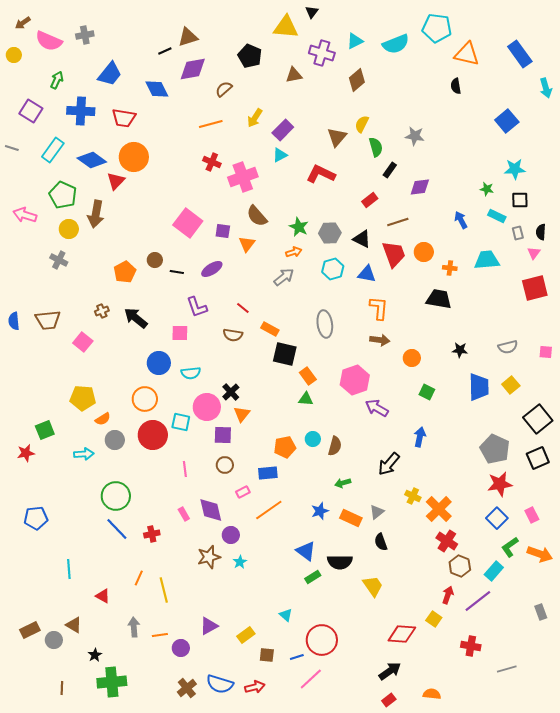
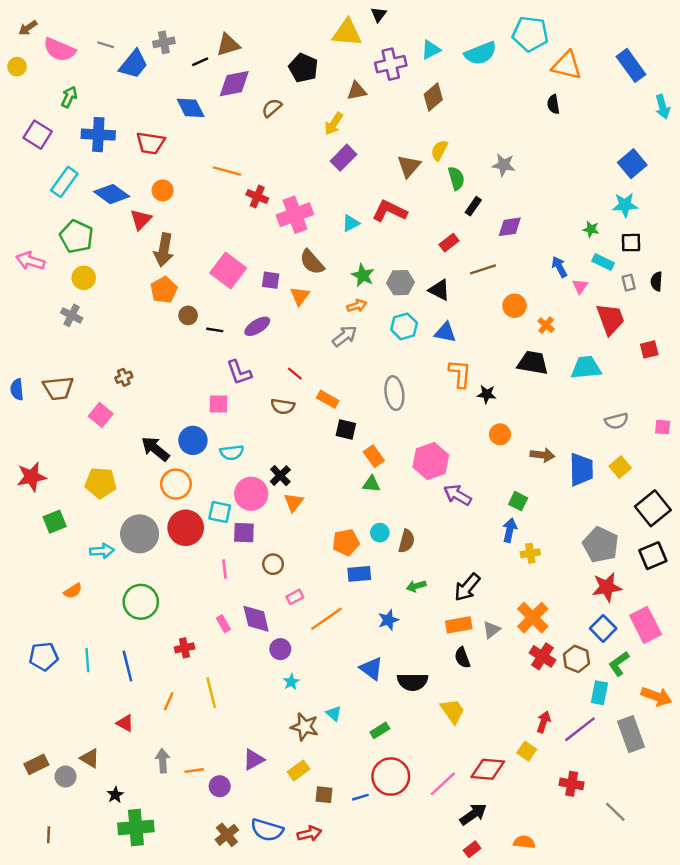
gray cross: (85, 35) -> (164, 42), moved
purple cross: (322, 53) -> (391, 64), turned -30
blue trapezoid: (110, 74) -> (133, 64), moved
yellow arrow: (255, 118) -> (334, 124), moved
blue square: (507, 121) -> (632, 164), moved
orange line: (211, 124) -> (227, 171), moved, turned 30
gray line: (12, 148) -> (106, 45), moved
cyan triangle: (280, 155) -> (351, 223), moved
orange circle: (134, 157) -> (163, 190), size x0.6
brown arrow: (96, 214) -> (164, 250), moved
pink triangle: (534, 253) -> (580, 286), moved
red trapezoid: (394, 254) -> (610, 319), moved
cyan trapezoid: (487, 260) -> (586, 368), moved
orange cross: (450, 268) -> (546, 325), turned 32
orange pentagon: (125, 272) -> (164, 290), moved
red square: (535, 288) -> (649, 349), size x0.6
black arrow: (136, 318) -> (155, 449), moved
brown arrow: (380, 340) -> (542, 455), moved
black star: (460, 350) -> (487, 394), moved
black square: (285, 354) -> (346, 429), size x0.7
green square: (427, 392) -> (518, 501), moved
orange semicircle: (103, 419) -> (73, 591), moved
purple square: (223, 435) -> (244, 533), moved
gray circle: (115, 440) -> (140, 534), size x1.6
red star: (26, 453) -> (32, 477), moved, size x1.4
black arrow: (389, 464) -> (467, 587), moved
blue rectangle: (268, 473) -> (359, 574), moved
yellow cross: (413, 496) -> (530, 553), moved, turned -35
gray triangle: (377, 512) -> (491, 630), moved
pink rectangle: (532, 515) -> (646, 625), size x1.8
blue pentagon: (36, 518) -> (44, 656), moved
orange rectangle: (351, 518) -> (459, 625), moved, turned -35
blue line: (117, 529) -> (127, 666), moved, turned 30
orange arrow: (540, 554) -> (657, 696), moved
brown star: (209, 557) -> (305, 727), moved, turned 30
brown hexagon: (460, 566) -> (576, 659), moved
cyan line: (69, 569) -> (87, 660), moved
cyan rectangle: (494, 571) -> (599, 693), turned -30
green rectangle: (313, 577) -> (380, 730), moved
yellow line: (164, 590) -> (211, 693), moved
gray rectangle: (541, 612) -> (631, 734), moved, size x1.8
cyan triangle: (286, 615) -> (334, 713), moved
gray line: (507, 669) -> (615, 812), turned 60
pink line: (311, 679) -> (443, 784), moved
brown line: (62, 688) -> (49, 835), moved

